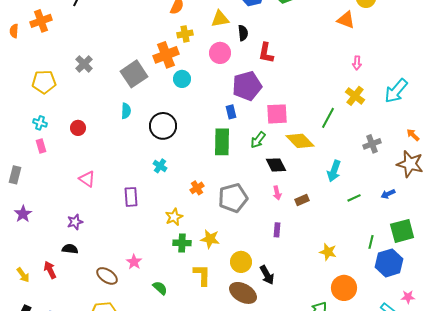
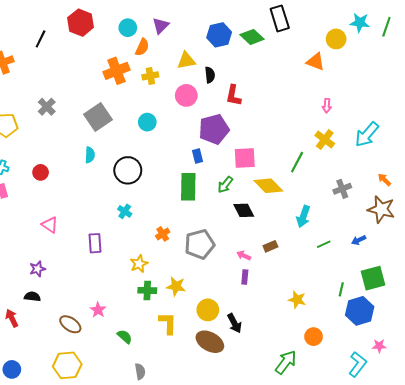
orange cross: (166, 55) -> (116, 71), moved
pink arrow: (277, 193) -> (244, 256), moved, turned 128
orange circle: (344, 288) -> (314, 337), size x0.7

